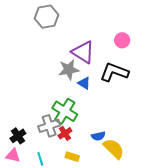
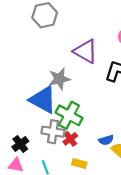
gray star: (69, 70) -> (59, 79), moved
blue triangle: (84, 83) -> (43, 100), moved, size x2.0
gray cross: (49, 126) -> (53, 132), turned 30

